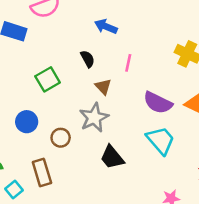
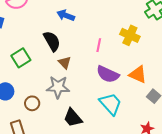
black semicircle: (88, 59) -> (52, 41), size x1.5
pink line: (128, 63) -> (99, 45), moved
gray star: (94, 118) -> (58, 87), turned 30

